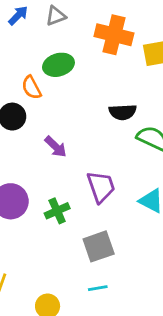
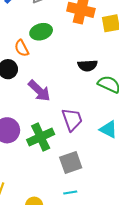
purple arrow: (56, 147) -> (39, 91), size x1.4
green cross: (57, 211) -> (41, 137), size x1.5

